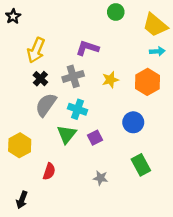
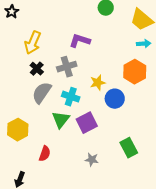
yellow star: (110, 80) -> (98, 83), moved
blue circle: (133, 122) -> (115, 99), moved
purple square: (95, 138) -> (87, 123), size x1.5

